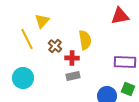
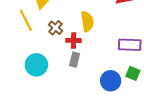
gray rectangle: (73, 76) -> (75, 60), turned -64
cyan circle: (23, 78) -> (36, 65), moved

